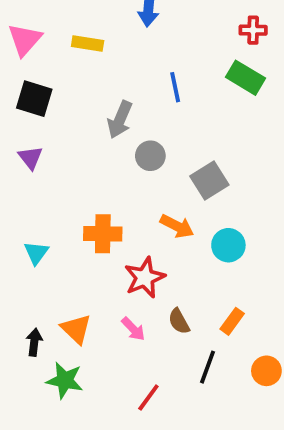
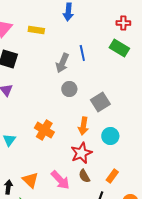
gray arrow: (120, 120) -> (62, 63), moved
orange arrow: (177, 226) -> (83, 126), turned 72
orange cross: (103, 234) -> (44, 130), turned 30
red star: (145, 278) -> (81, 153), moved
pink arrow: (133, 329) -> (60, 180), size x1.5

